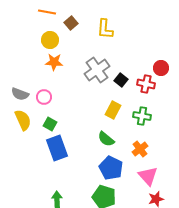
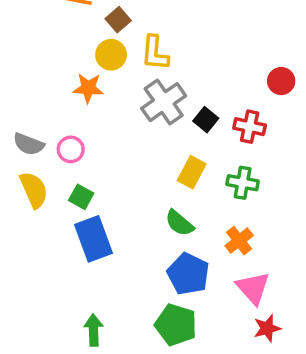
yellow L-shape: (105, 29) -> (155, 53), moved
yellow circle: (50, 40) -> (111, 55), moved
red circle: (161, 68) -> (281, 81), moved

